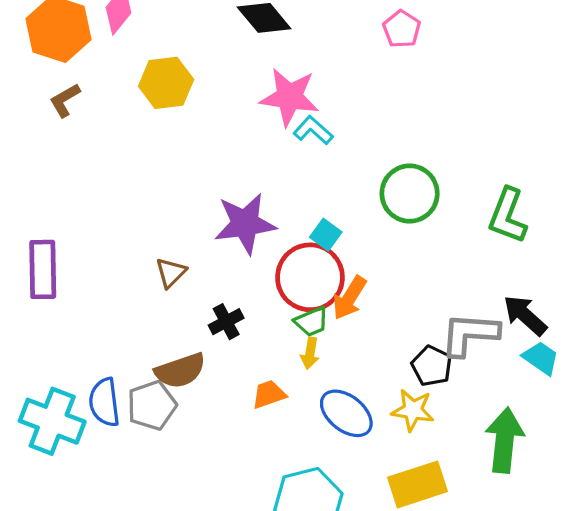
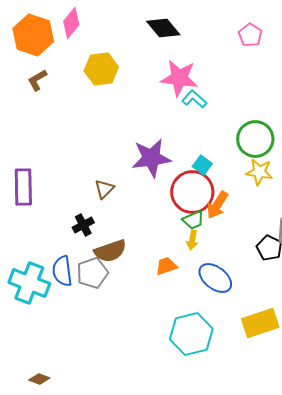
black cross: (226, 322) -> (83, 225), moved
yellow star: (413, 410) -> (259, 172), moved

